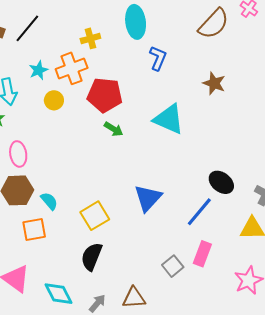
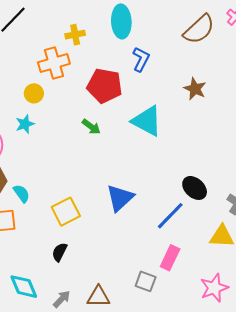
cyan star: (38, 70) -> (25, 124), moved
red pentagon: (105, 95) -> (105, 86), moved
black semicircle: (92, 257) -> (59, 252), size x0.7
gray square: (173, 266) -> (146, 281), moved, turned -35

